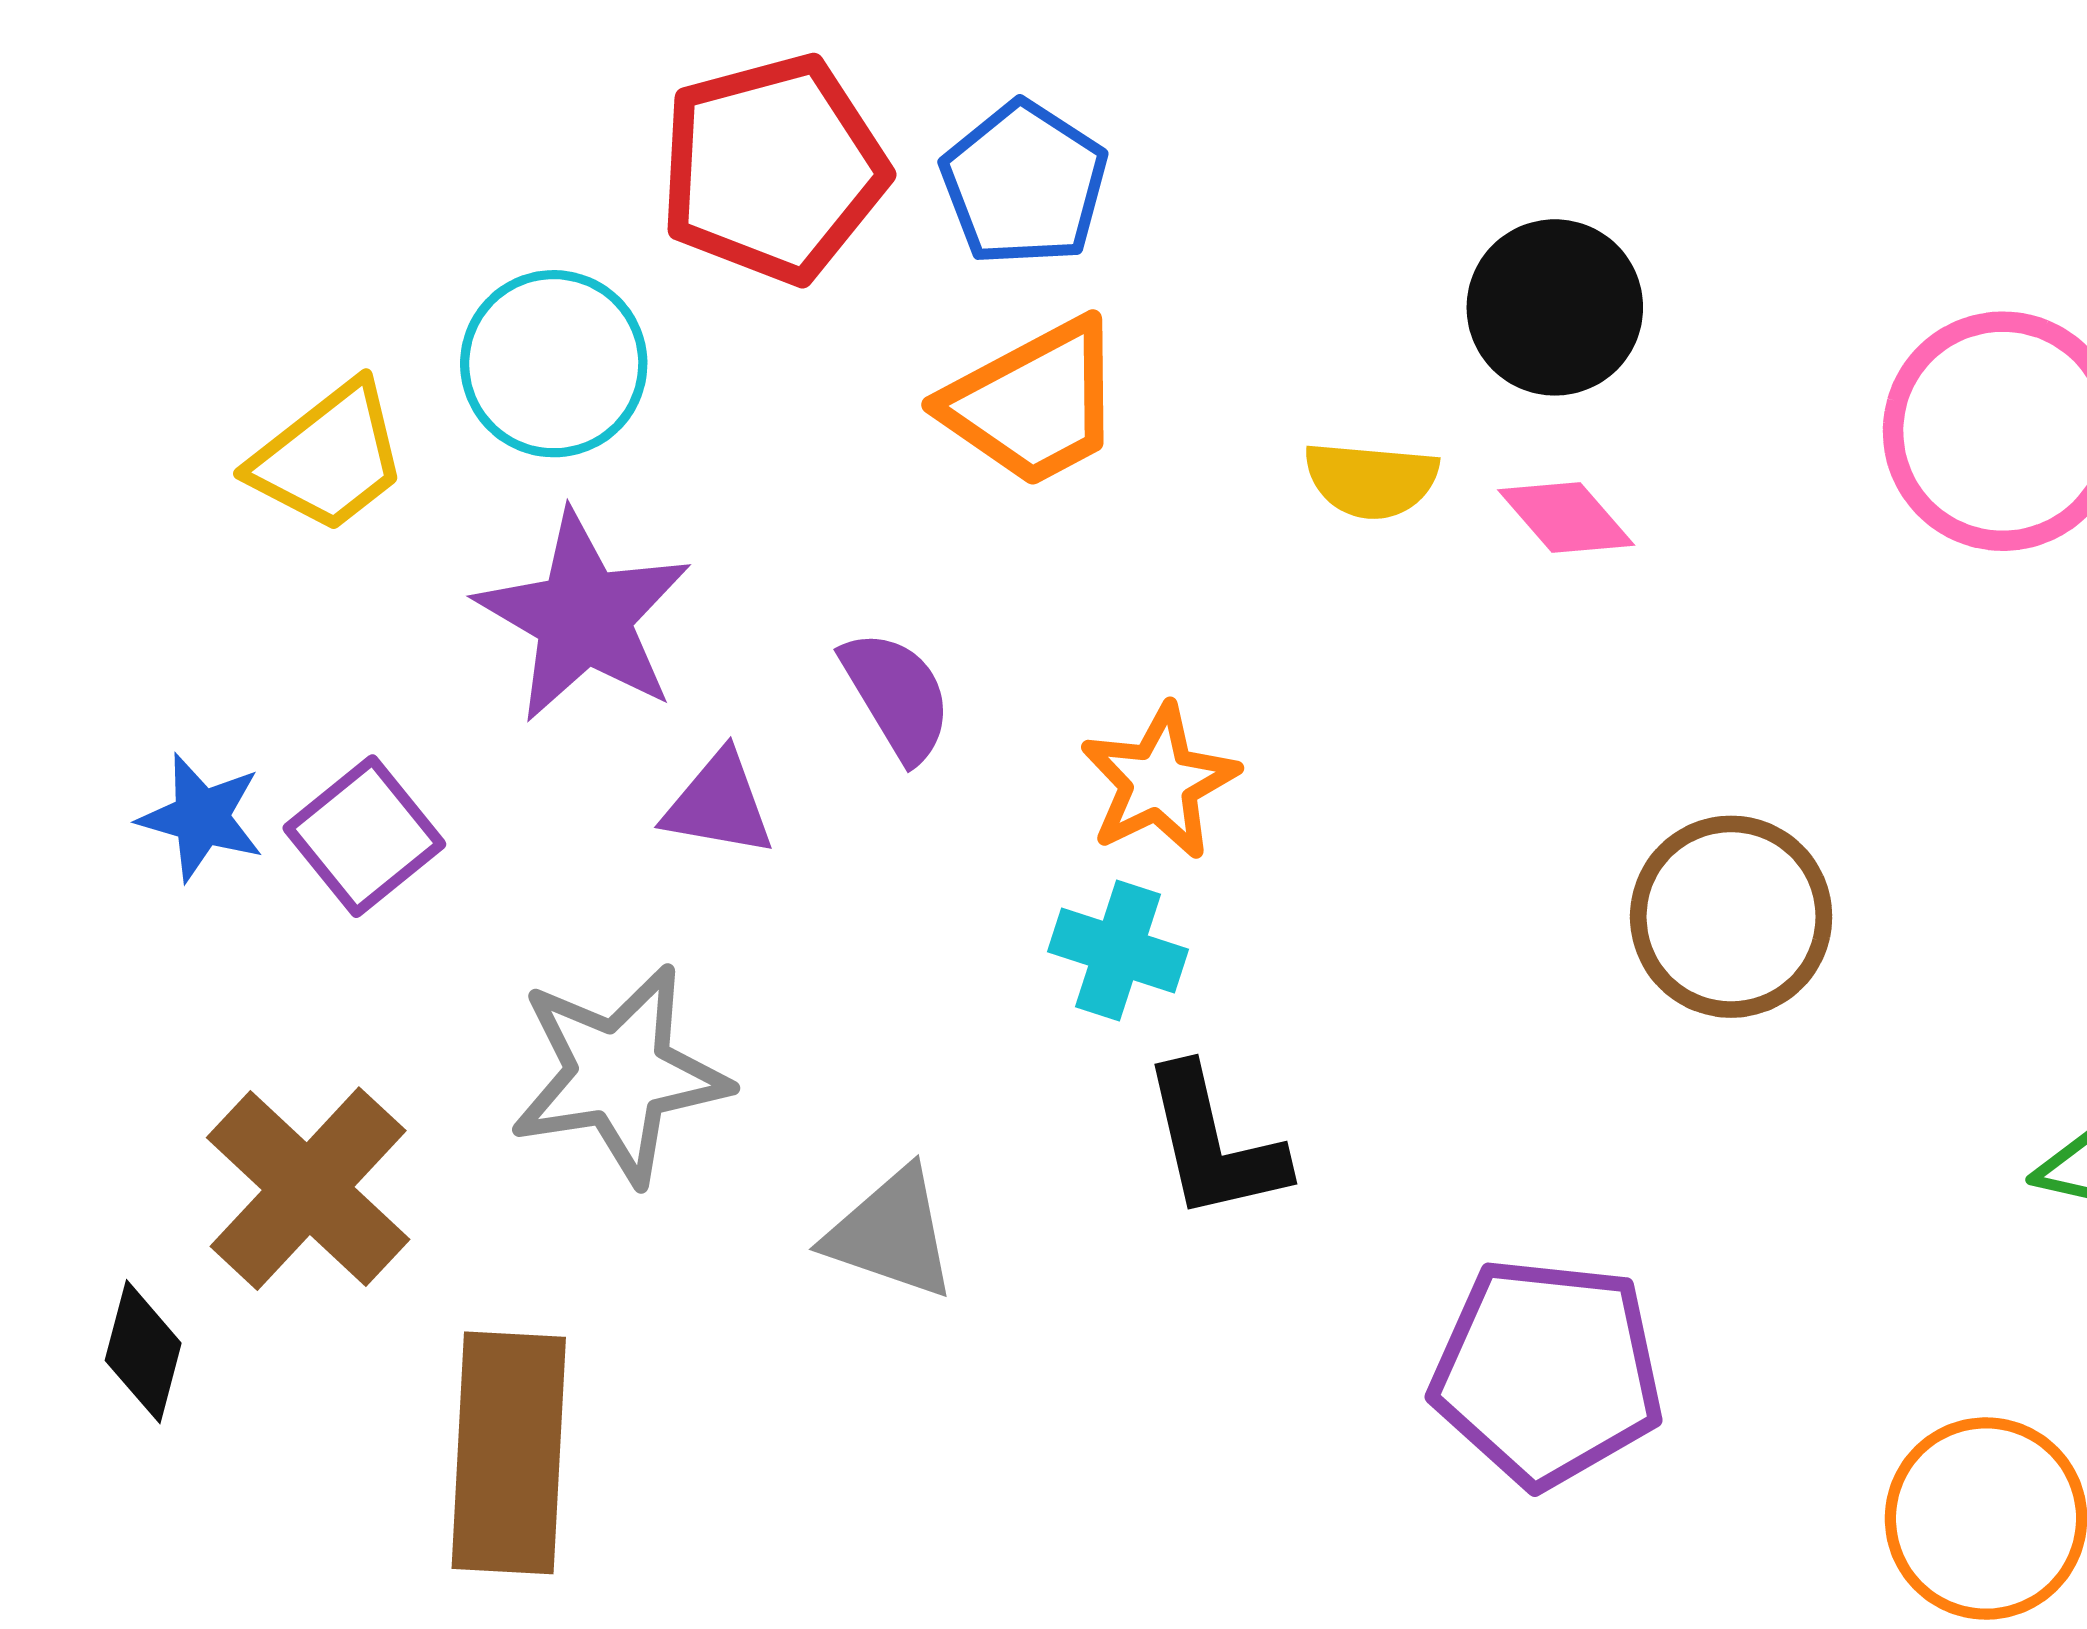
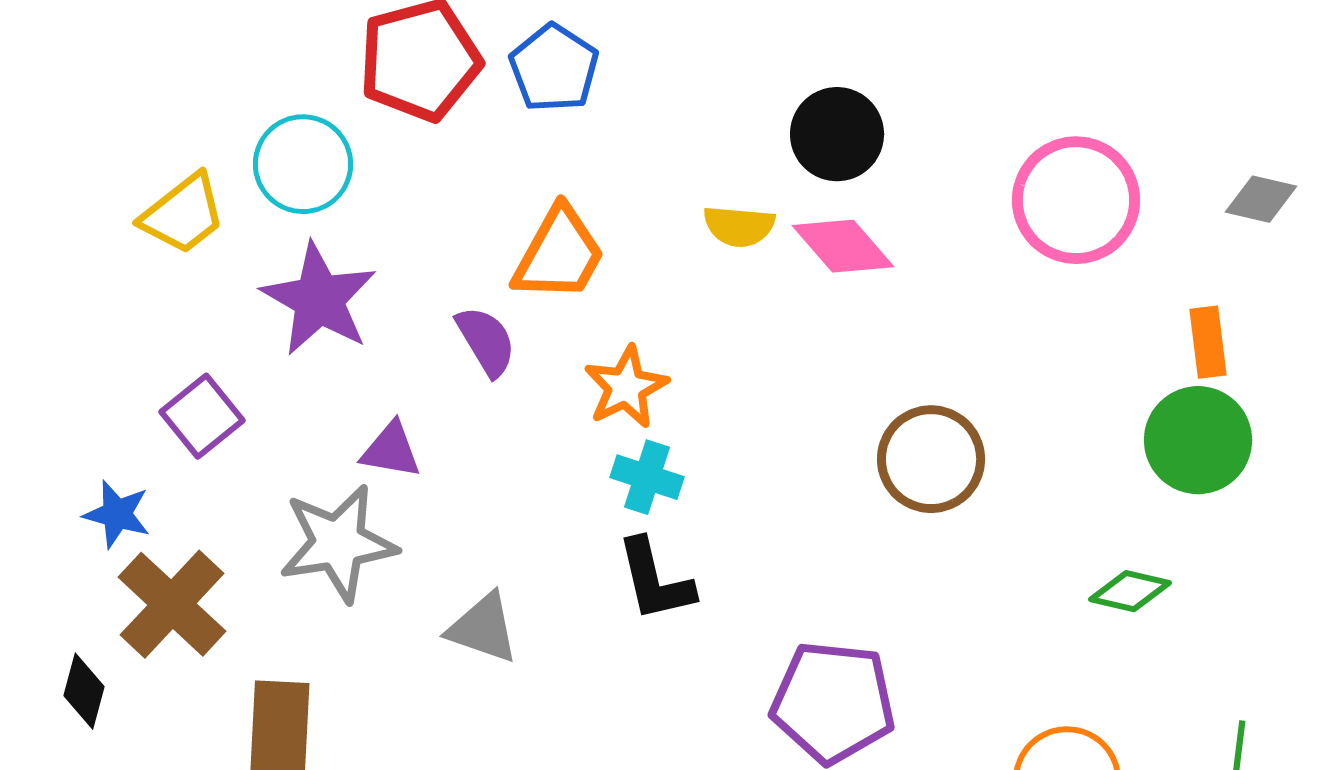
orange trapezoid: (1034, 403) -> (559, 254), moved, turned -33
pink diamond: (1566, 517) -> (843, 246), size x1.4
purple triangle: (719, 804) -> (391, 450), moved
blue star: (201, 817) -> (117, 514), moved
cyan cross: (1118, 950) -> (647, 477), moved

